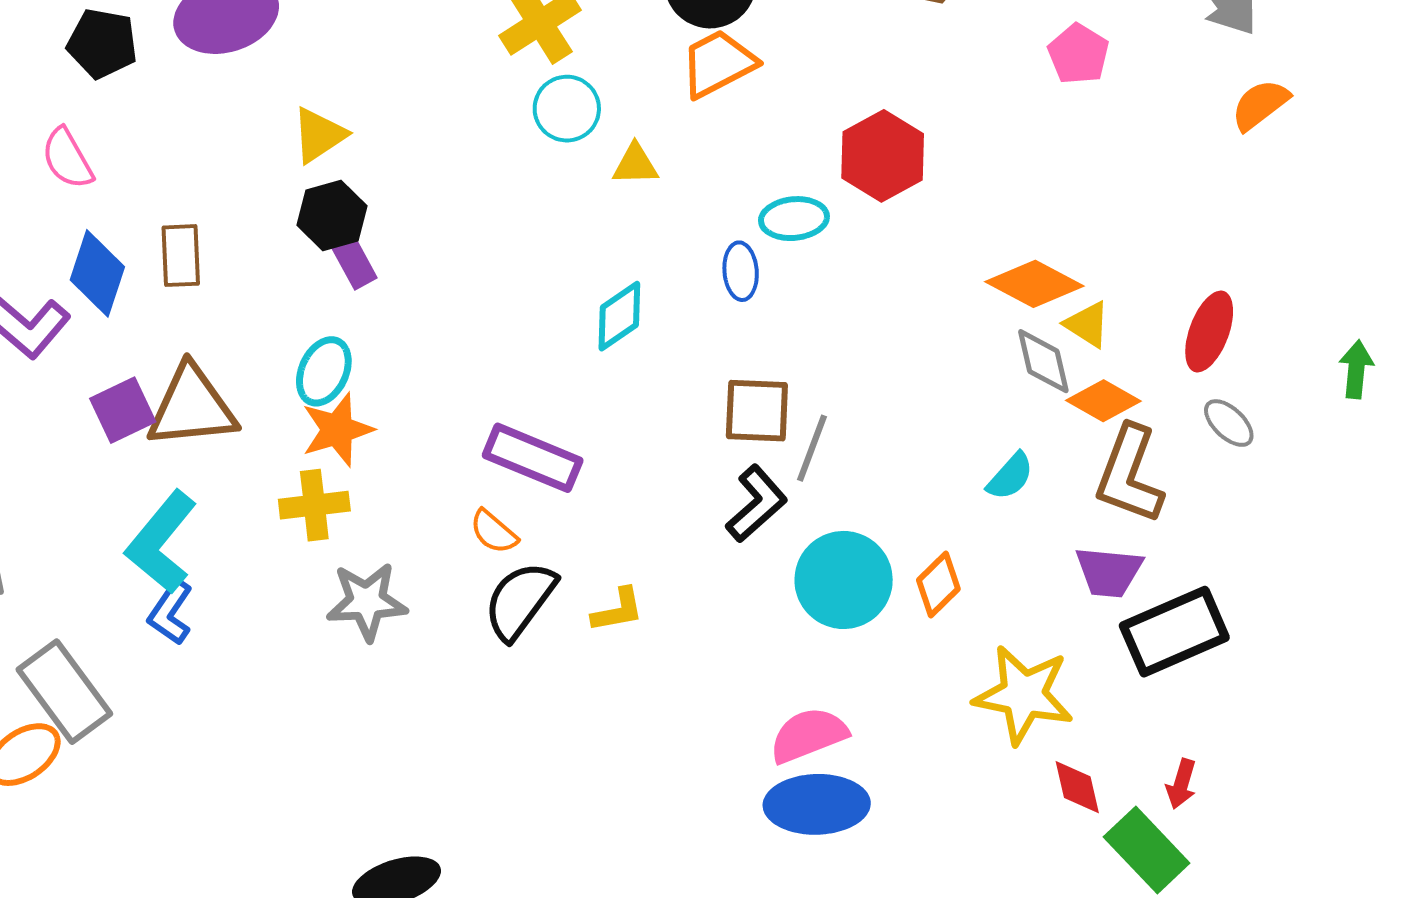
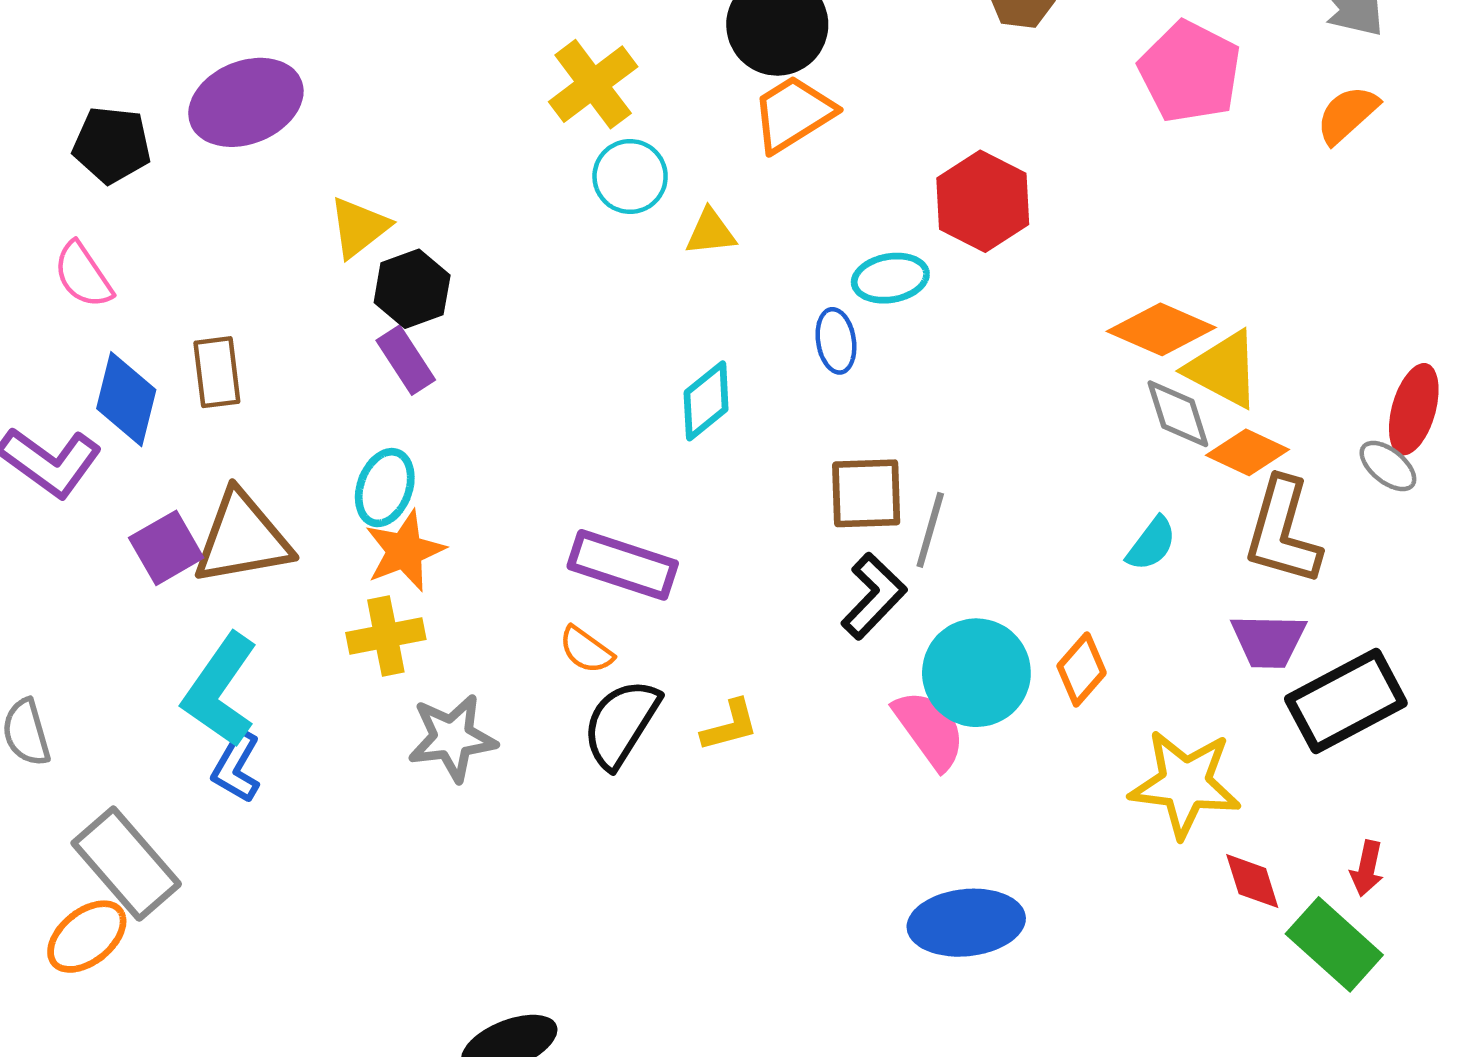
pink pentagon: (1078, 54) -> (1190, 72), size x1.5
orange semicircle: (1260, 105) -> (1347, 115), moved
black hexagon: (332, 215) -> (412, 289), moved
yellow triangle: (1087, 324) -> (1223, 369), size x1.5
red ellipse: (1209, 331) -> (1414, 409), moved
pink semicircle: (808, 735) -> (930, 729), moved, turned 80

